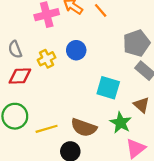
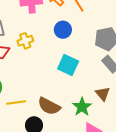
blue circle: (76, 50) -> (63, 30), moved
cyan square: (108, 88) -> (68, 65), moved

